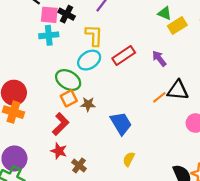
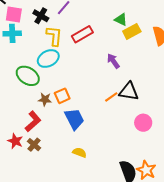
black cross: (66, 14) -> (41, 16), moved
red rectangle: (124, 55) -> (82, 34), moved
orange square: (69, 98) -> (62, 96), moved
red L-shape: (61, 124) -> (33, 121), moved
yellow semicircle: (129, 159) -> (80, 152), turned 80
brown cross: (79, 165) -> (34, 145), moved

